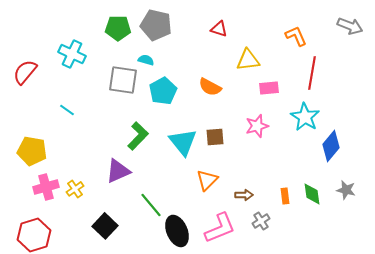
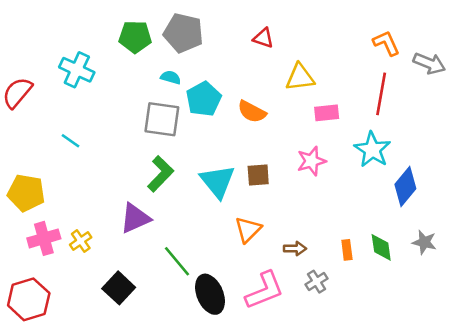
gray arrow: (350, 26) -> (429, 63), moved
orange L-shape: (296, 36) -> (386, 43), moved
gray square: (123, 80) -> (162, 119), moved
cyan pentagon: (163, 91) -> (204, 99), moved

